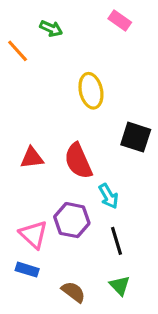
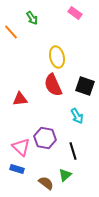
green arrow: (51, 28) -> (32, 18), turned 32
red semicircle: (78, 161) -> (53, 85), moved
cyan arrow: (109, 196) -> (77, 116), moved
green triangle: (120, 286) -> (65, 175), moved, turned 32

